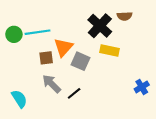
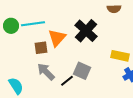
black cross: (100, 26) -> (86, 31), moved
yellow rectangle: (109, 50) -> (120, 56), moved
gray square: (81, 61) -> (82, 71), moved

